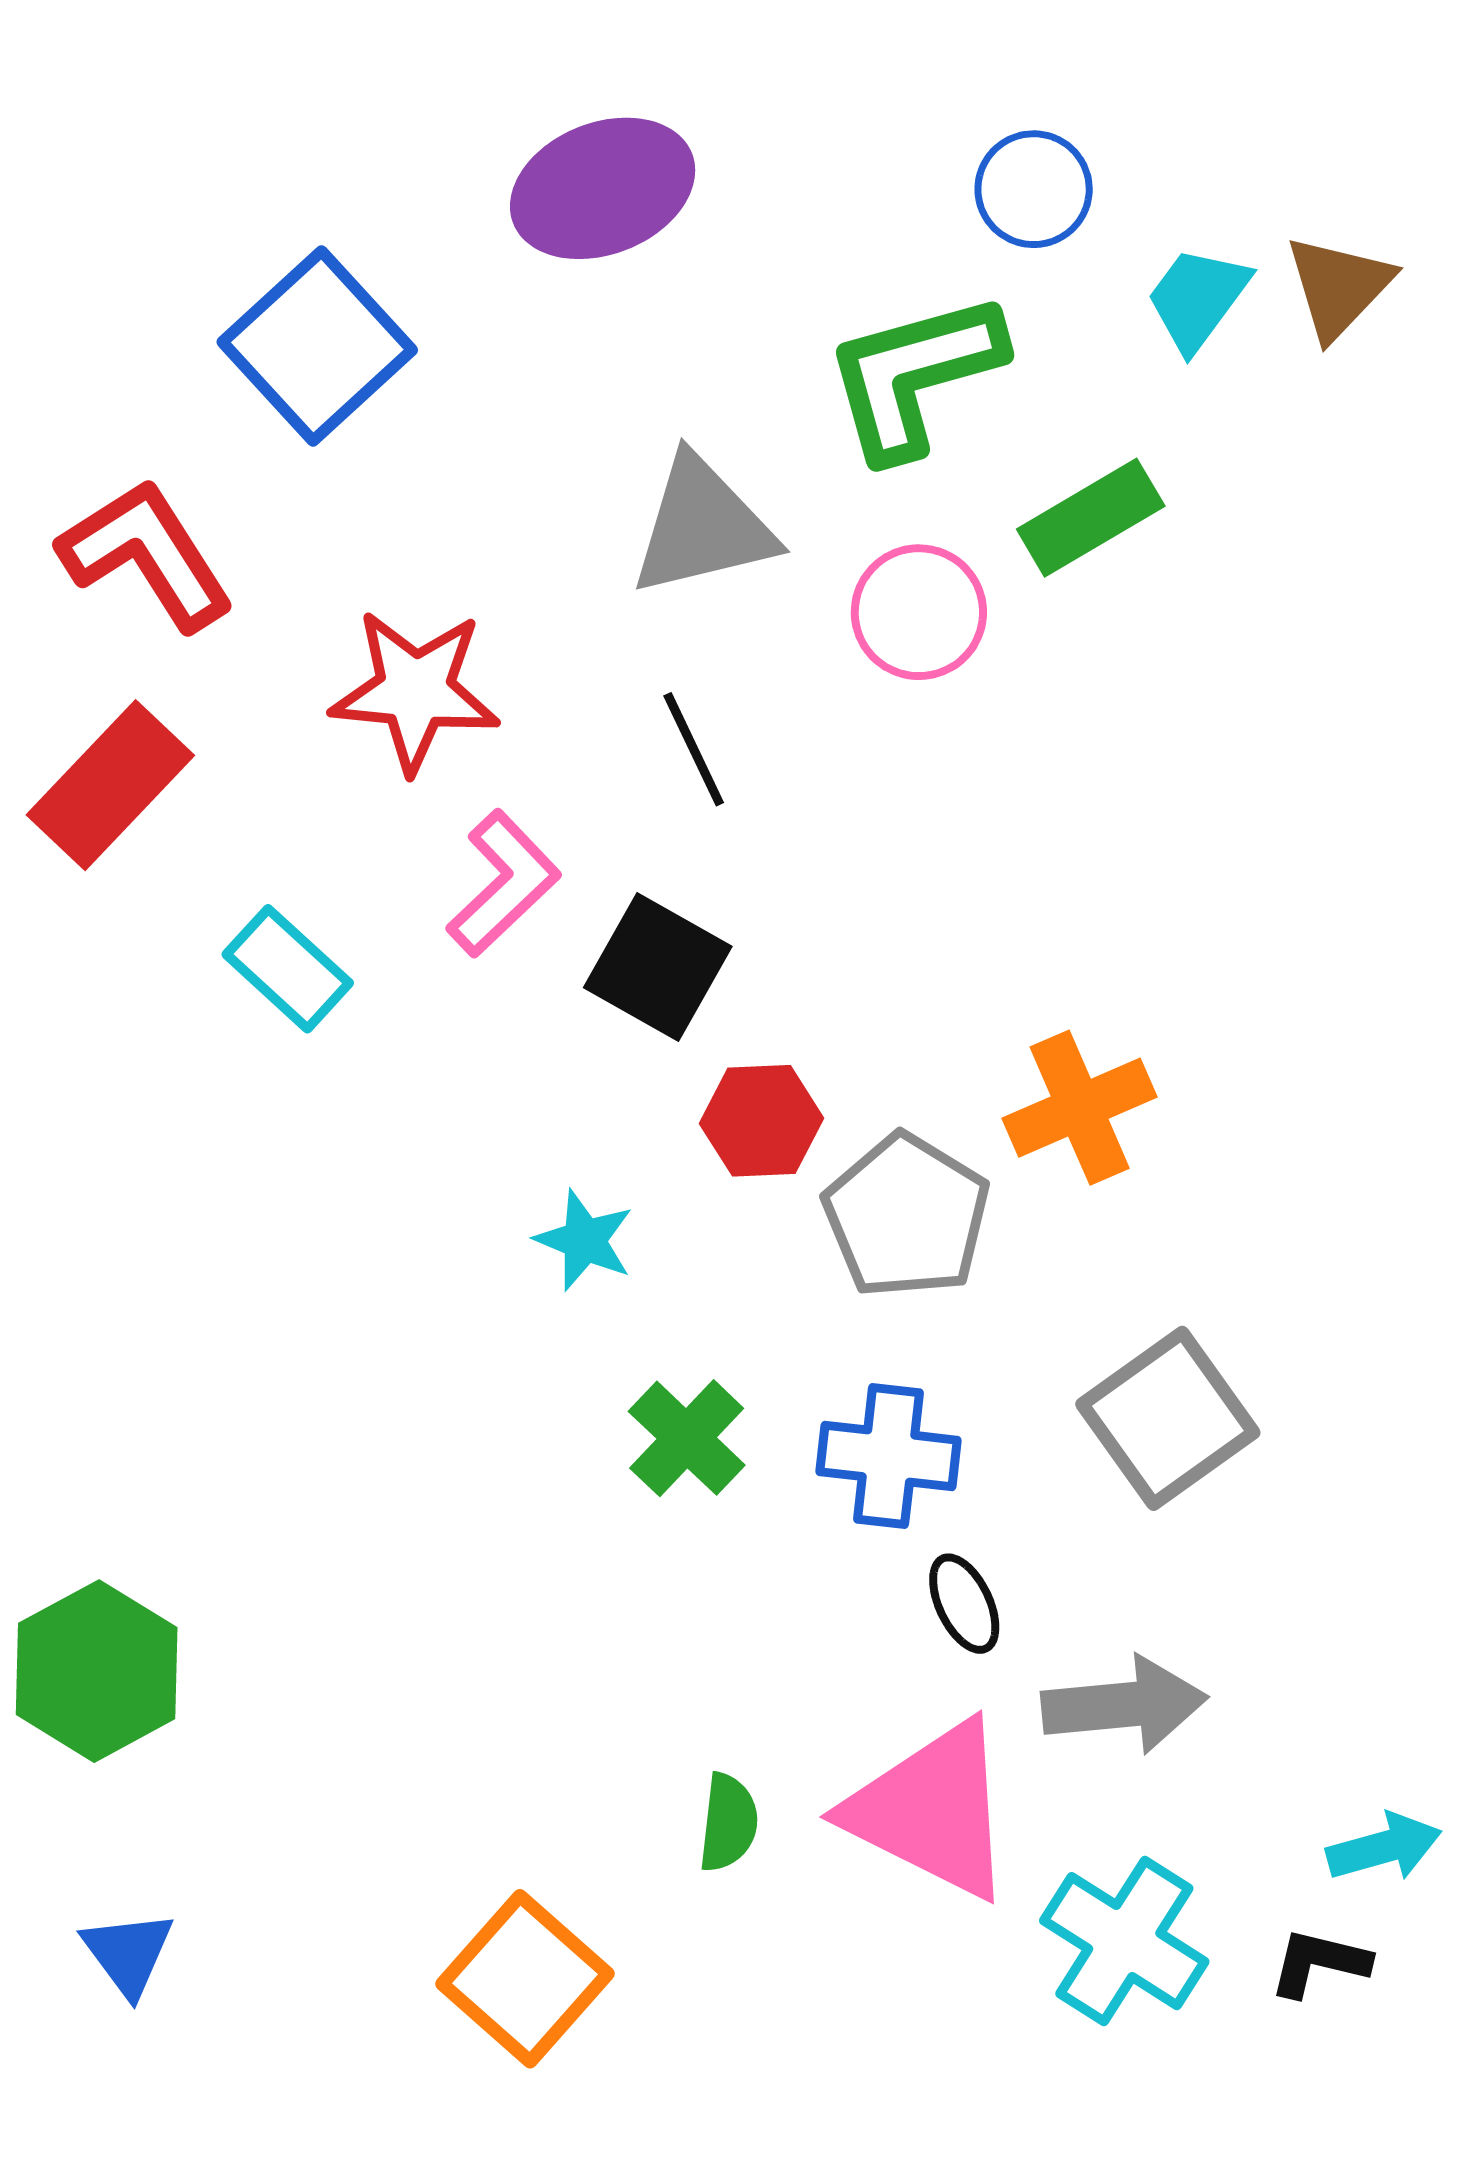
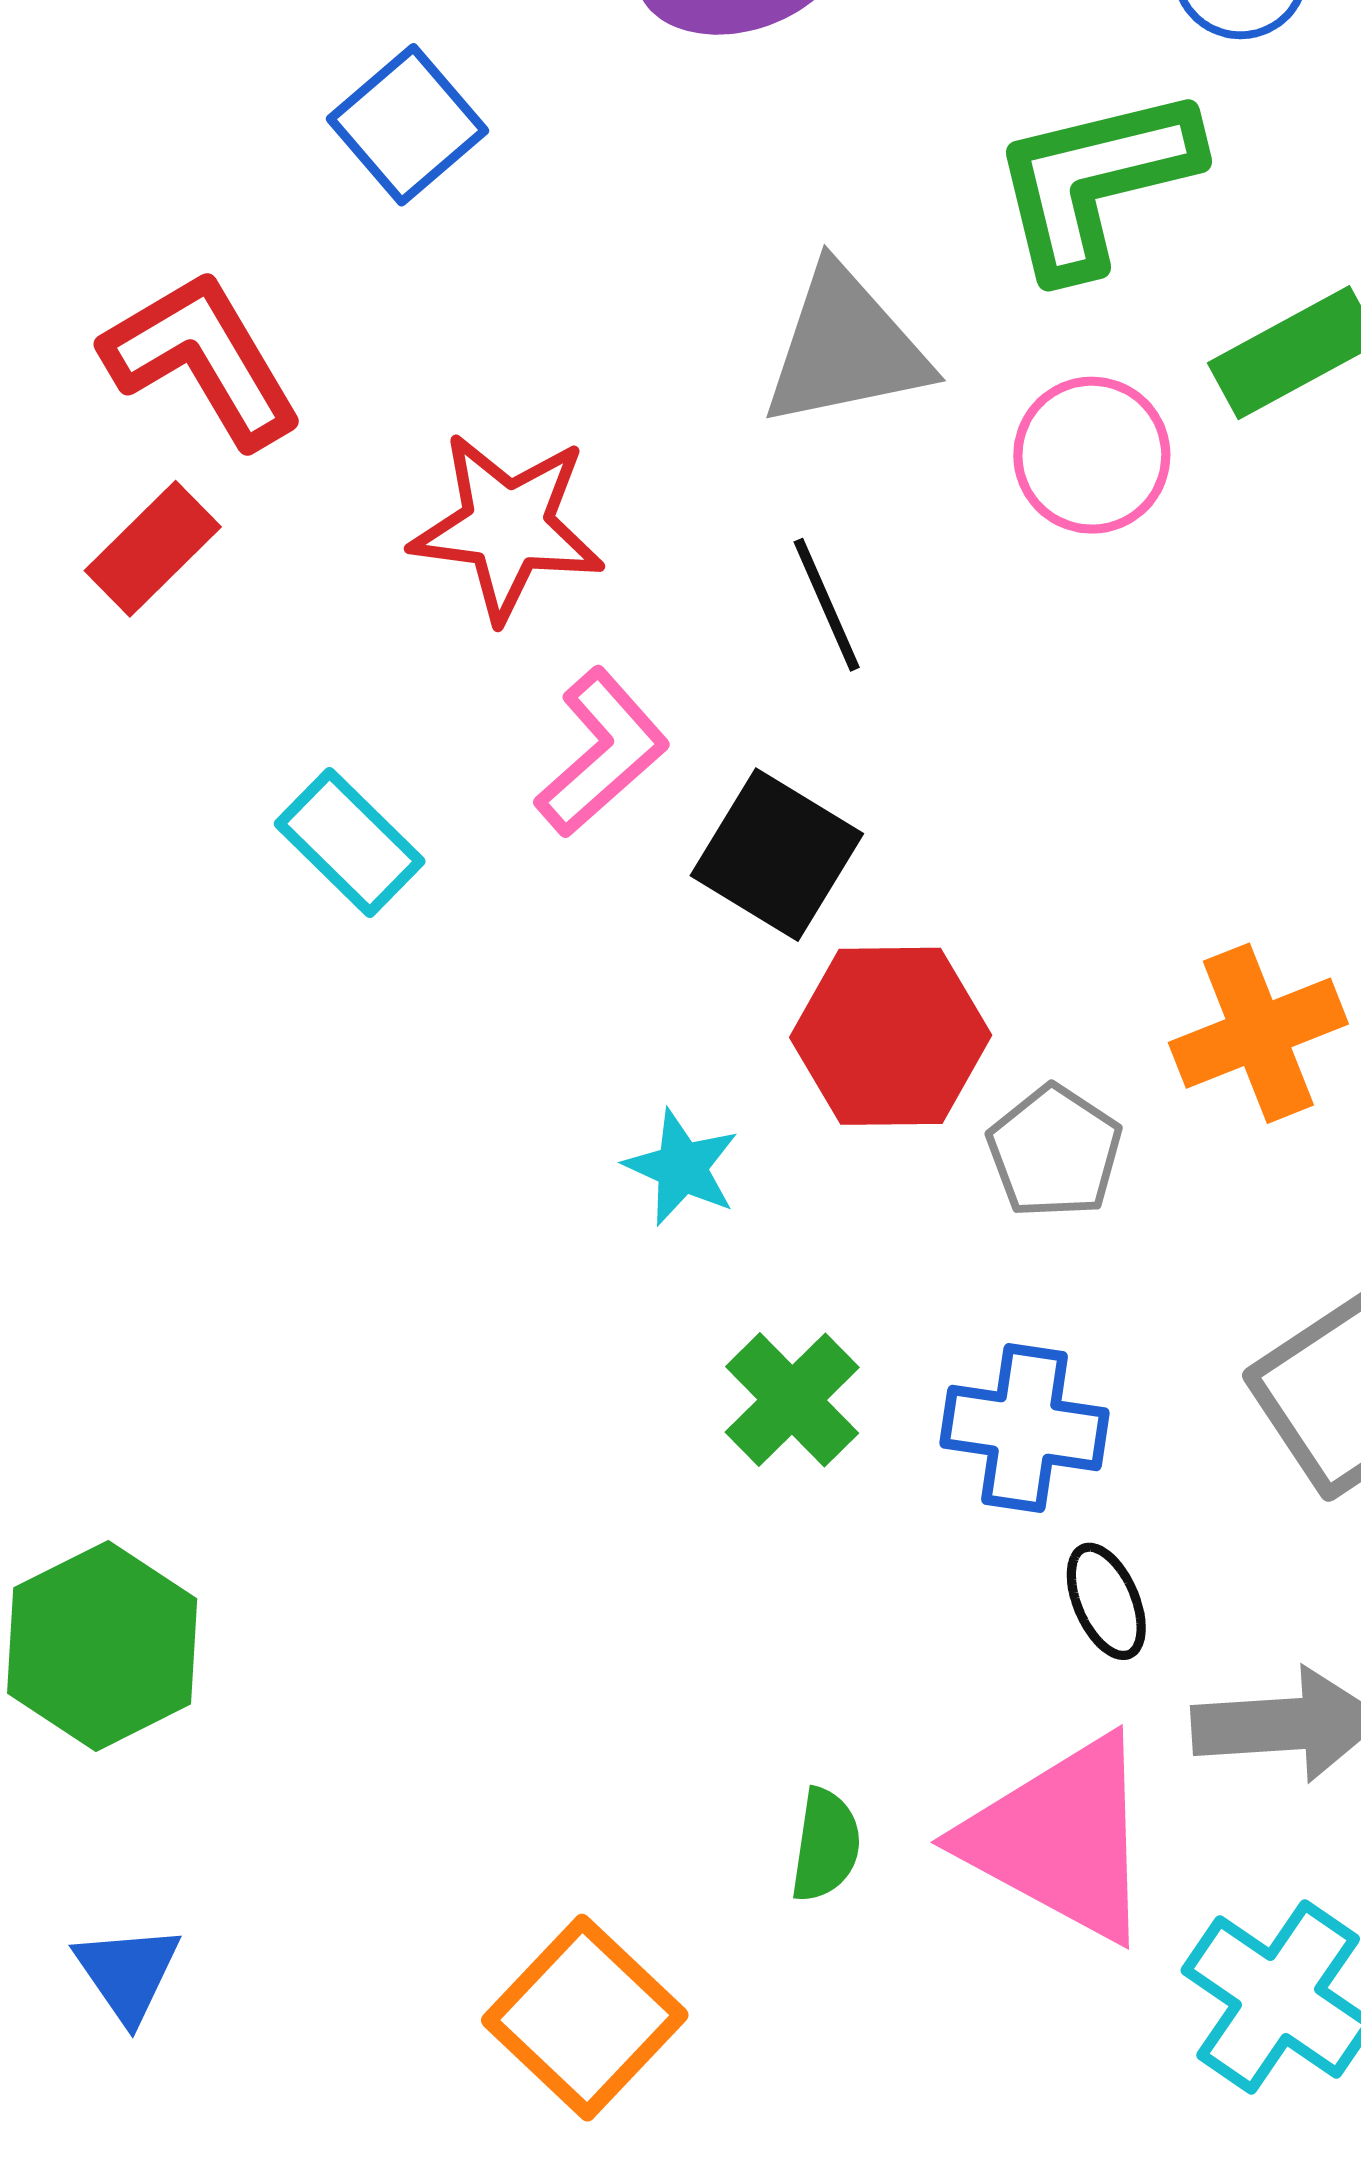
blue square: (317, 346) -> (407, 125), size x0.7
red rectangle: (110, 785) -> (153, 549), moved, size x0.7
red hexagon: (761, 1121) -> (891, 1036), size x1.4
gray pentagon: (907, 1216) -> (1055, 1152), size x0.7

